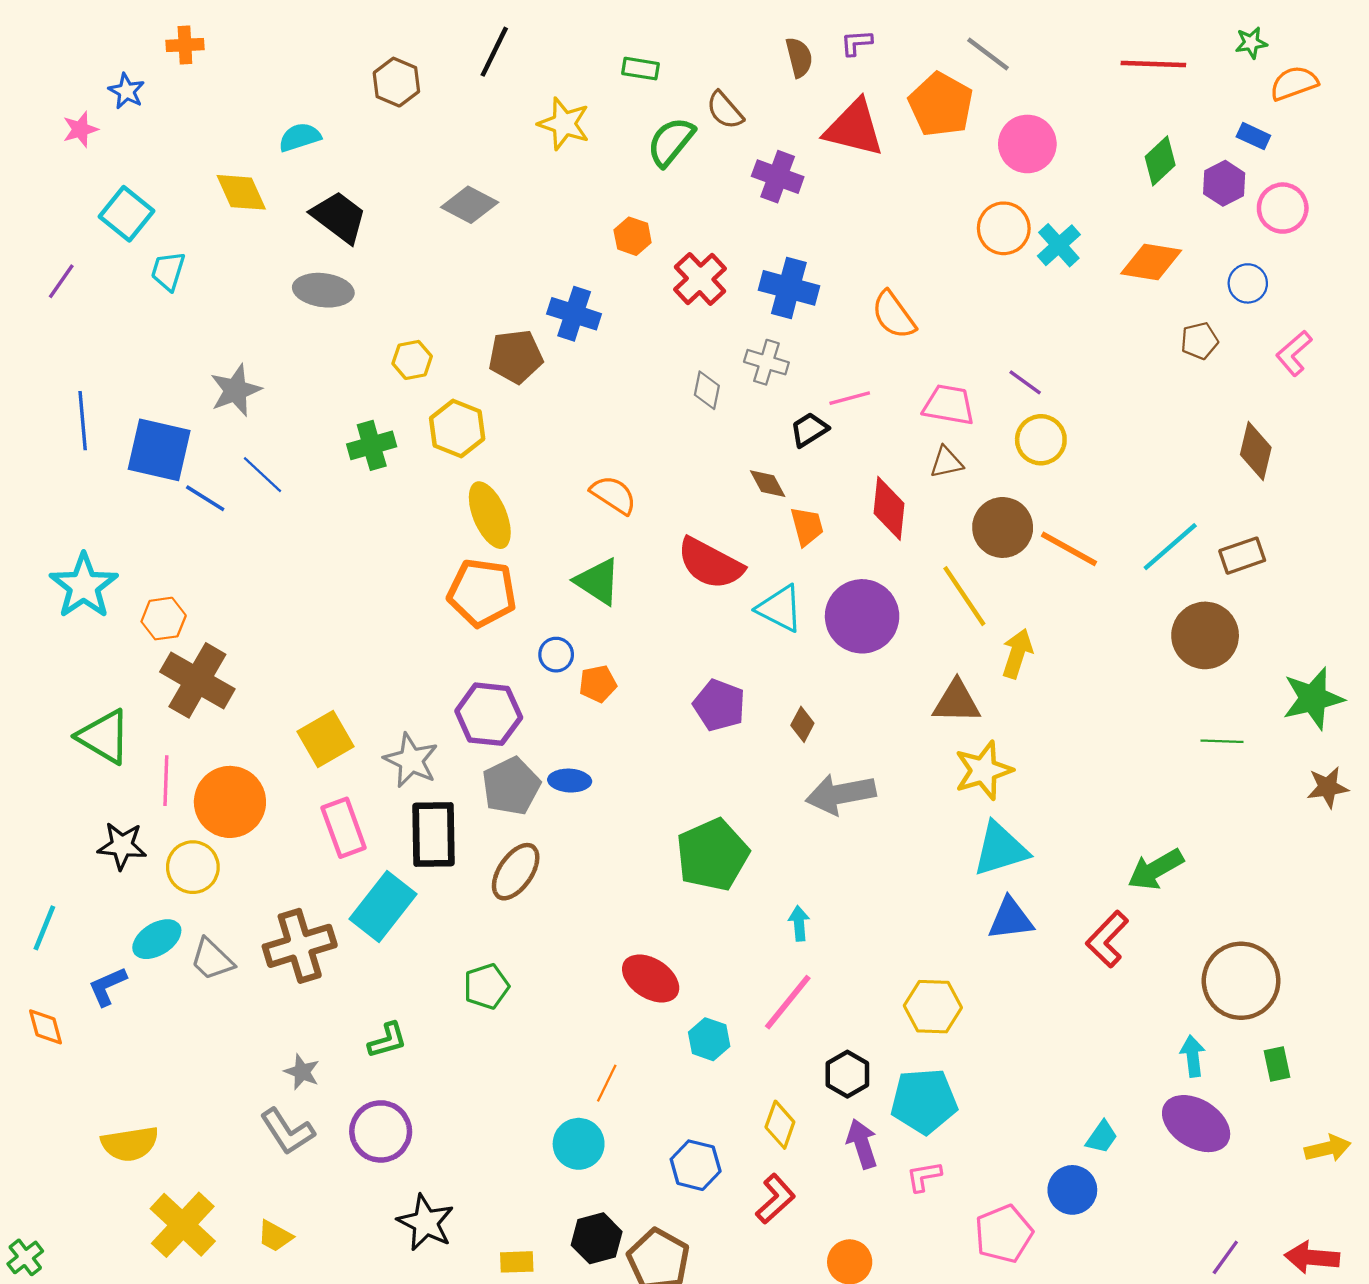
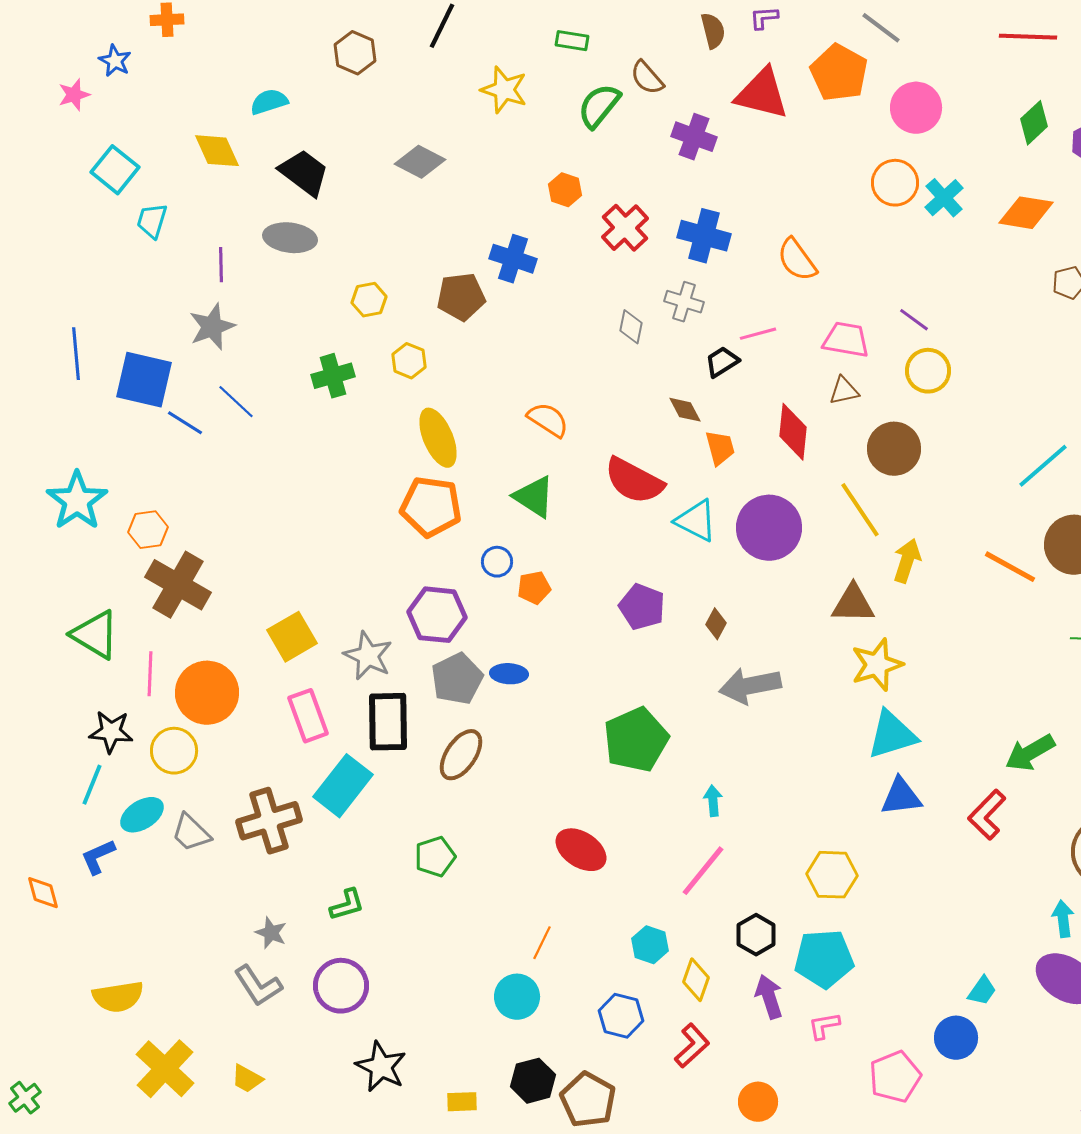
purple line: (61, 281) -> (221, 265), moved, turned -36
yellow hexagon: (457, 429) -> (409, 361), size x0.7
orange line: (1069, 549) -> (1010, 567), moved
cyan line: (44, 928) -> (92, 785), moved
cyan hexagon: (709, 1039) -> (650, 945), moved

